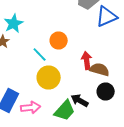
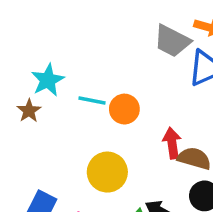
cyan line: (40, 54) -> (92, 101), moved, turned -35

